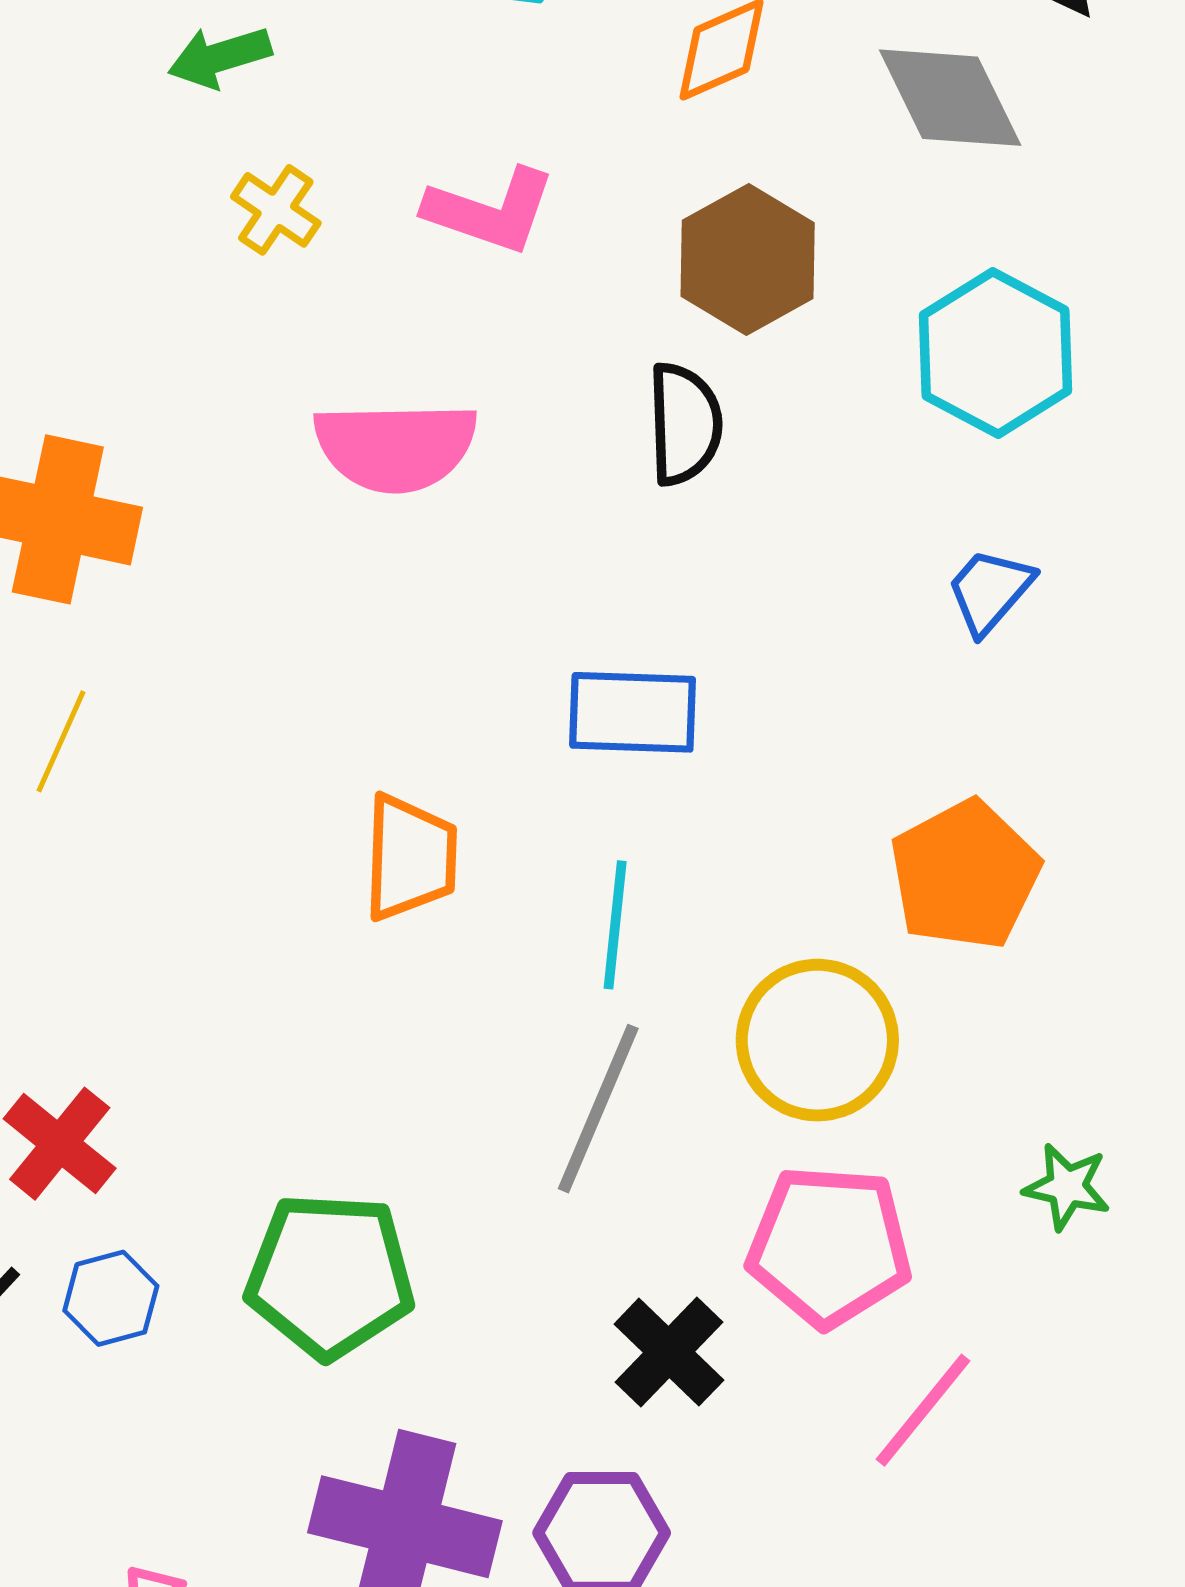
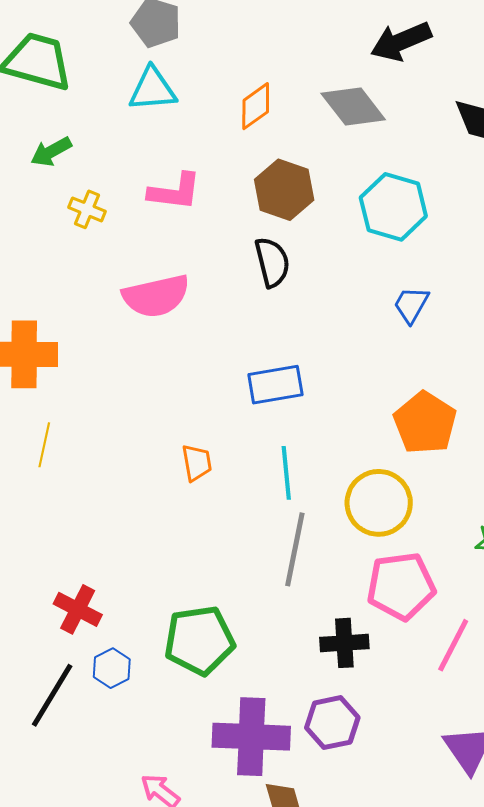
orange trapezoid: (410, 858) -> (197, 463), size x0.7
black cross: (669, 1352) -> (344, 643), turned -36

